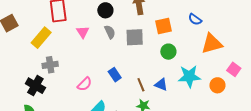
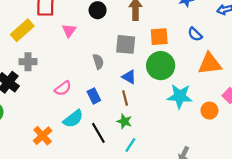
gray semicircle: (110, 32) -> (98, 62), moved
green circle: (168, 52) -> (161, 66), size x1.6
blue rectangle: (115, 75) -> (94, 96), moved
blue triangle: (161, 85) -> (129, 77), moved

